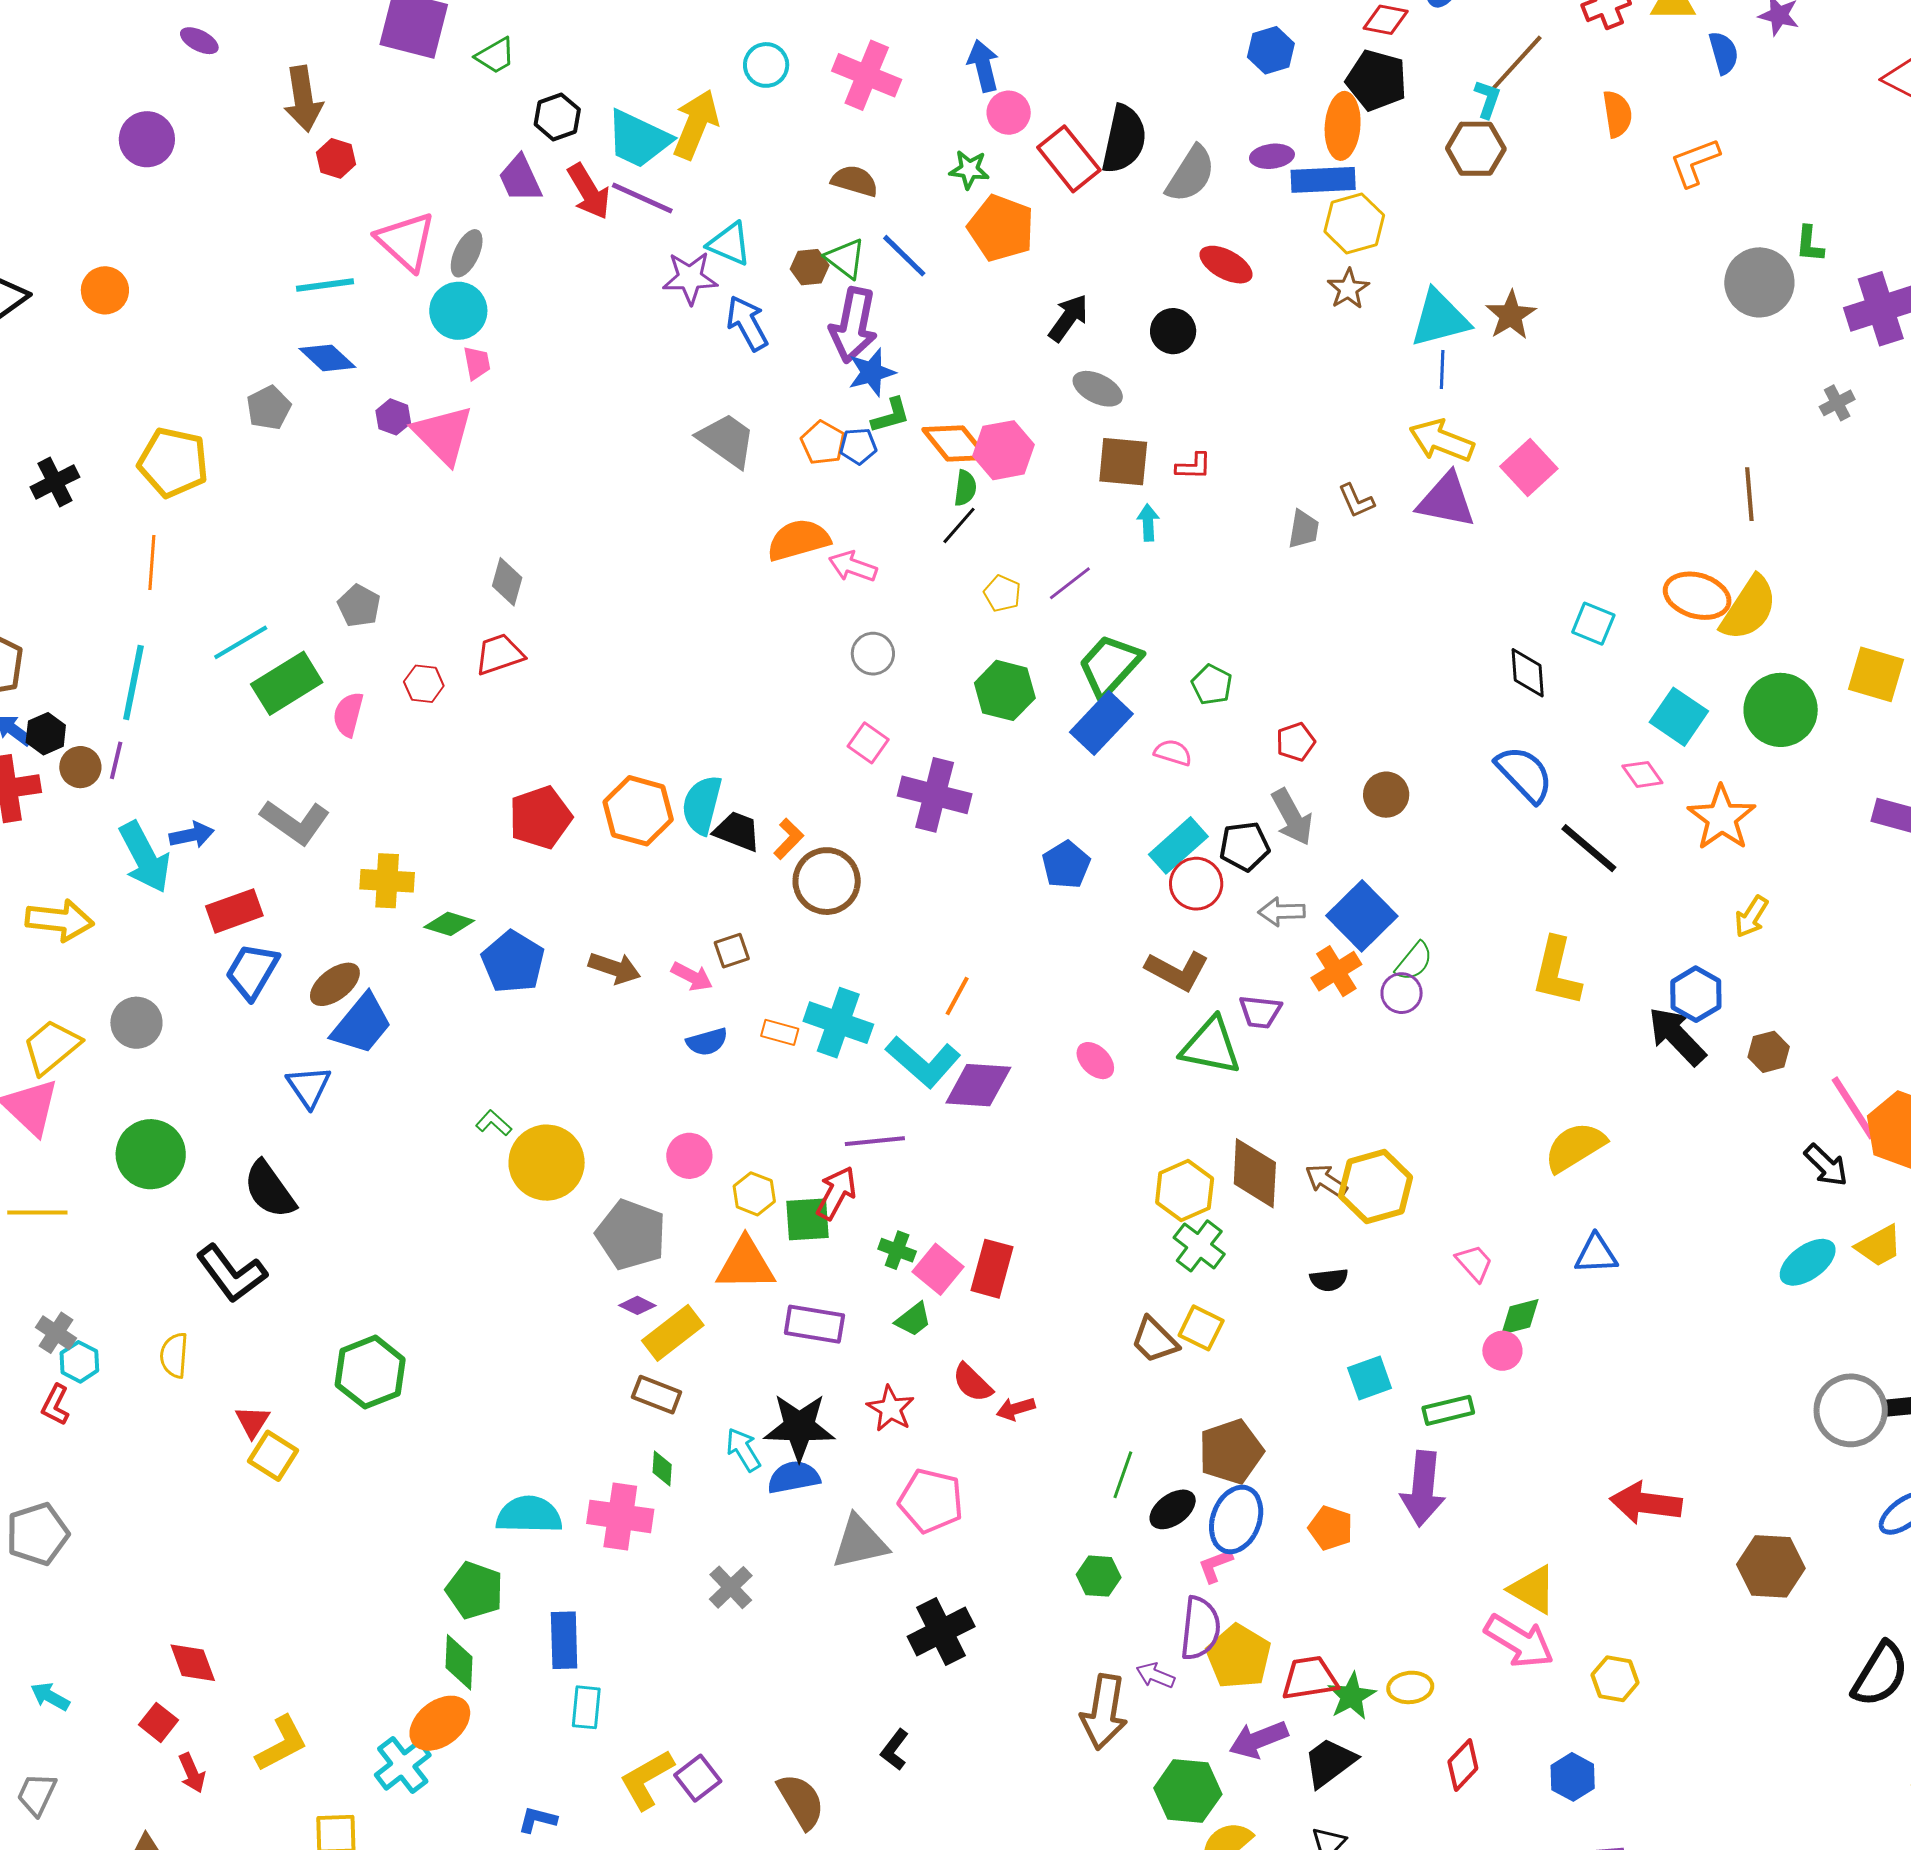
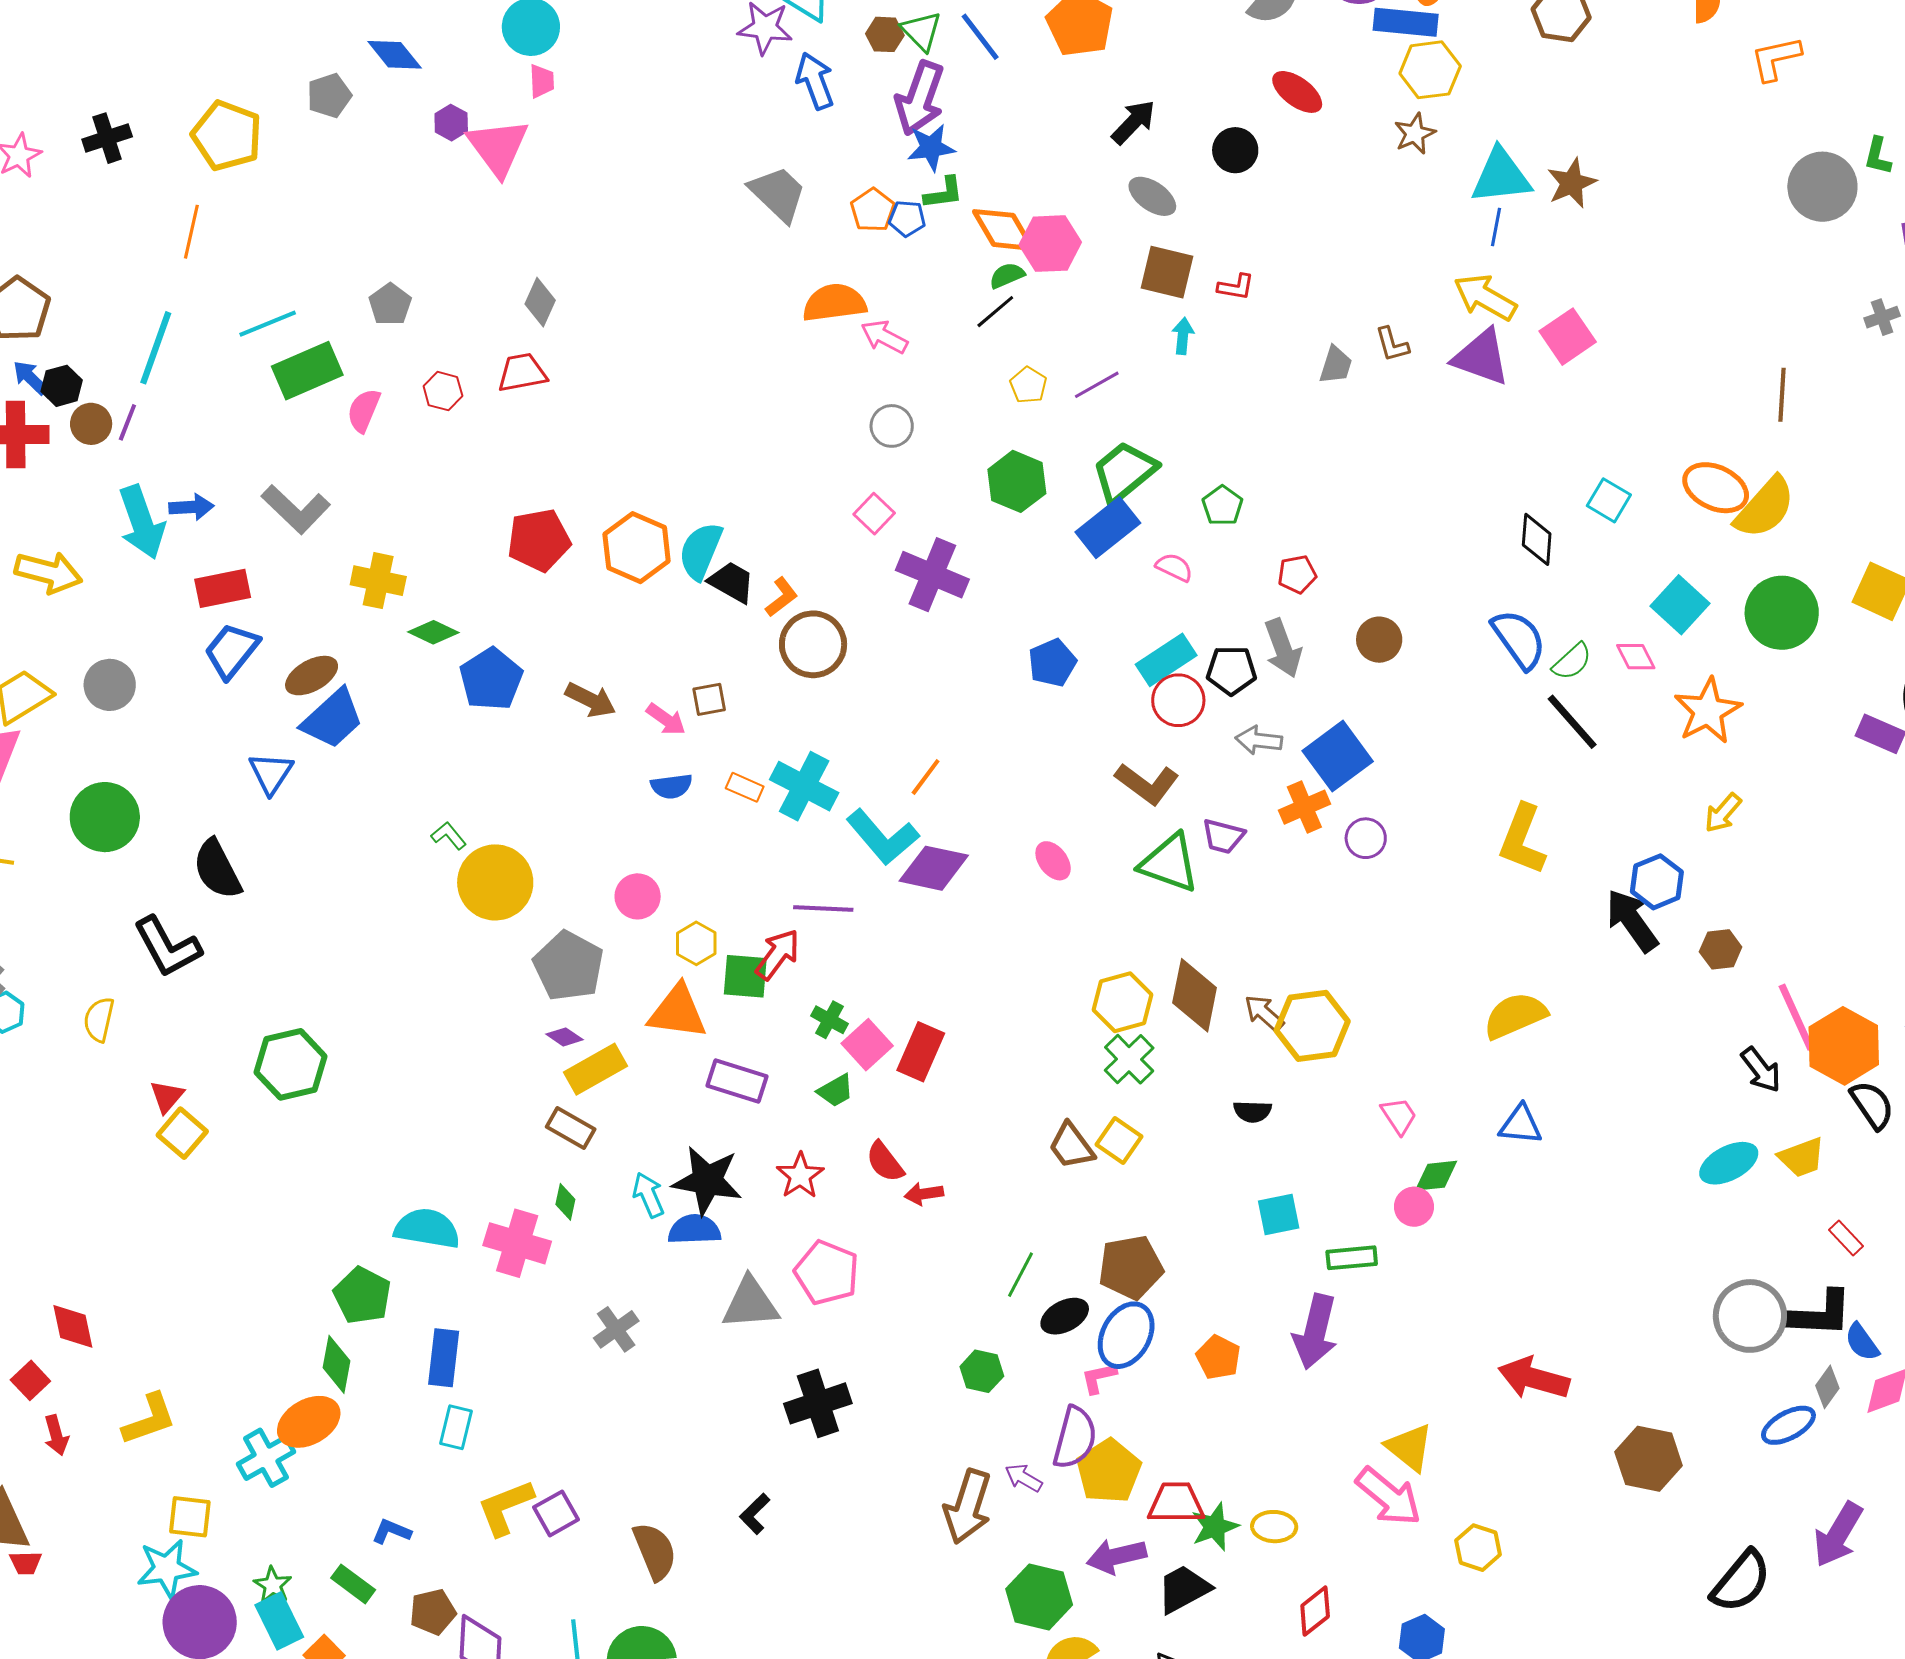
green semicircle: (965, 488) -> (1007, 276), turned -129
green semicircle: (1414, 961) -> (1572, 661), moved

